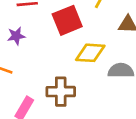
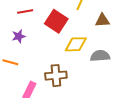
red square: (67, 20) -> (56, 21), turned -30

